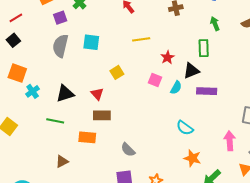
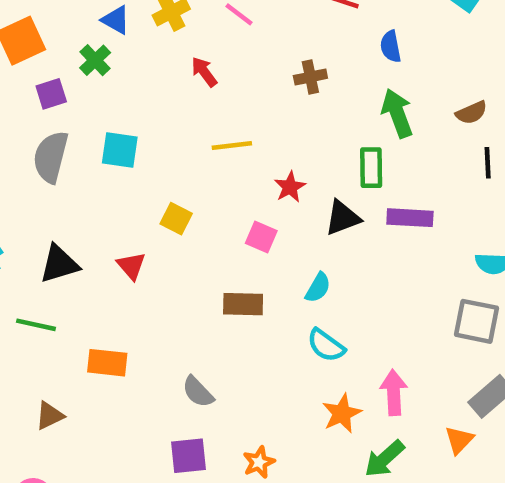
green arrow: (215, 24) -> (397, 113), size x1.5
yellow square: (117, 72) -> (176, 219), turned -32
cyan semicircle: (176, 88) -> (318, 288), moved
purple rectangle: (207, 91) -> (410, 218), moved
brown rectangle: (102, 115) -> (243, 304), moved
pink arrow: (230, 141) -> (394, 393), moved
orange star: (192, 158) -> (342, 413), turned 30

